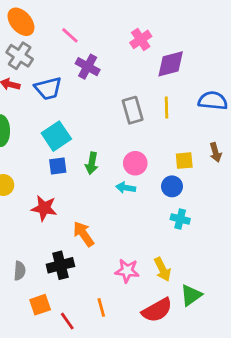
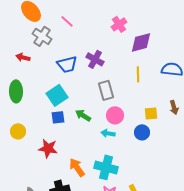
gray cross: (20, 56) -> (42, 36), moved
purple cross: (88, 67) -> (95, 59), moved
blue trapezoid: (48, 88) -> (67, 64), moved
gray rectangle: (133, 110) -> (106, 90), moved
green arrow: (92, 163) -> (83, 115), turned 112
cyan cross: (180, 219) -> (106, 167), moved, size x1.6

